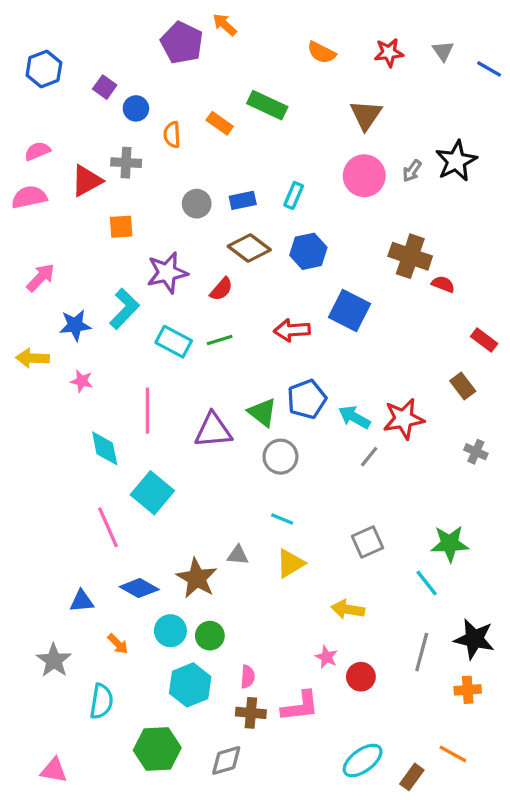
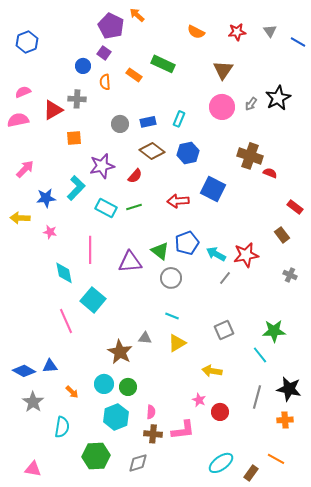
purple square: (105, 87) -> (104, 53), moved
blue diamond: (139, 588) -> (24, 371), moved

